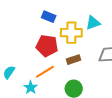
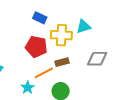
orange line: (45, 72) -> (44, 73), moved
cyan star: (31, 87) -> (28, 88), moved

